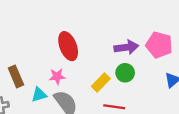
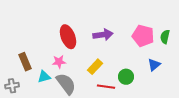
purple arrow: (126, 47) -> (103, 35), moved
green circle: (125, 73) -> (126, 77), moved

